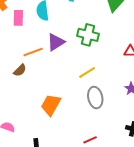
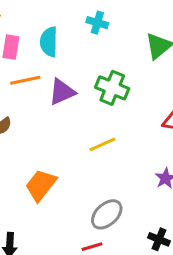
orange line: (33, 52) -> (25, 80), moved
gray ellipse: (95, 98) -> (107, 214), moved, turned 50

